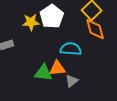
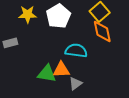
yellow star: (31, 22) -> (27, 14), moved

